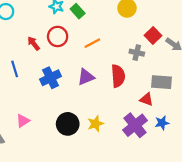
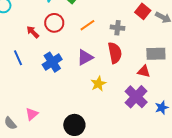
gray cross: (137, 53) -> (118, 28), moved
pink triangle: (23, 121) -> (32, 114), moved
blue star: (162, 123) -> (162, 108), moved
black circle: (68, 124) -> (74, 125), moved
yellow star: (96, 124) -> (98, 84), moved

